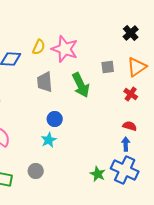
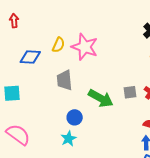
gray square: (108, 67) -> (130, 92), moved
green arrow: (81, 85) -> (101, 98), moved, turned -35

